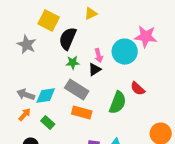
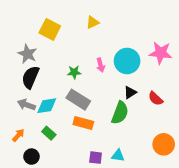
pink star: (146, 37) -> (161, 53), moved
black semicircle: (68, 39) -> (30, 77), moved
black triangle: (95, 70) -> (130, 92), moved
red semicircle: (138, 89) -> (156, 99), moved
orange arrow: (25, 115) -> (18, 135), moved

